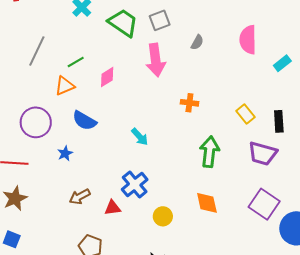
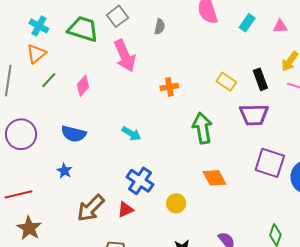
orange triangle: (65, 86) -> (36, 54), moved
purple circle: (36, 122) -> (21, 134), moved
brown arrow: (80, 197) -> (91, 208), size x1.4

